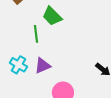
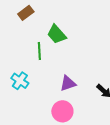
purple triangle: (43, 66) -> (68, 83), moved

